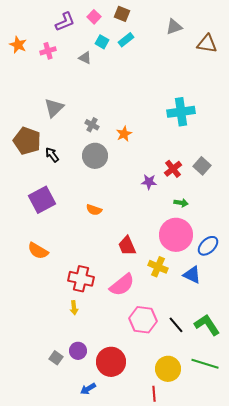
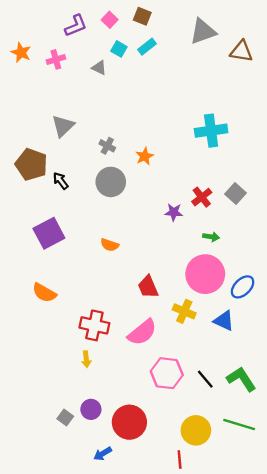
gray triangle: (174, 27) -> (203, 31), size x1.4

